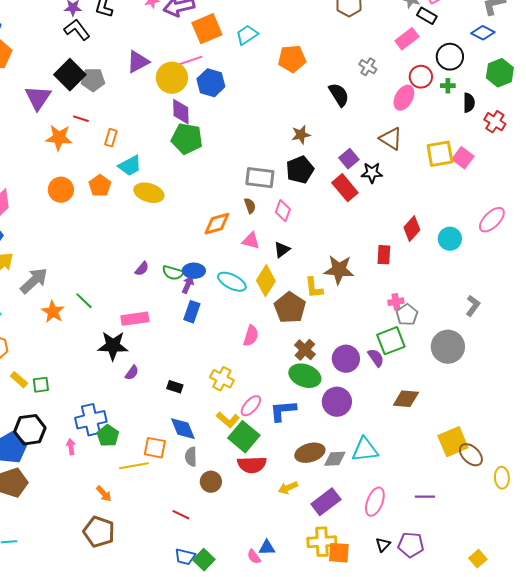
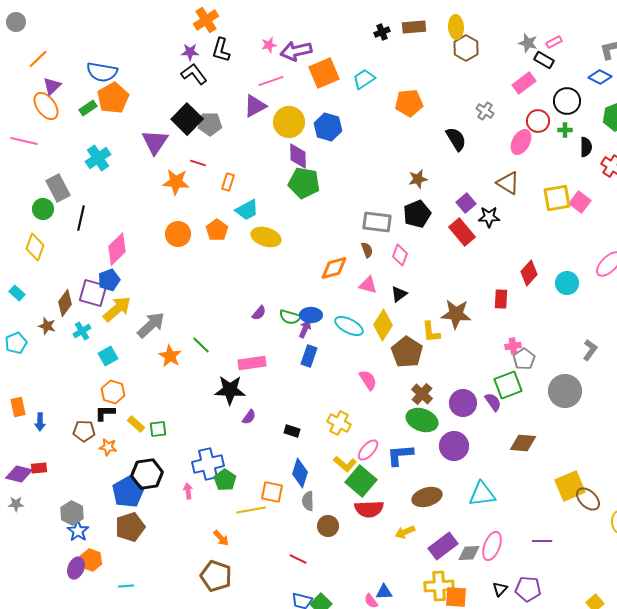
pink line: (190, 61) -> (271, 81), moved
pink semicircle: (251, 336) -> (368, 380), turned -50
blue diamond: (183, 429) -> (300, 473), turned 40
gray diamond: (335, 459) -> (469, 553), moved

